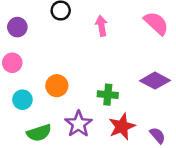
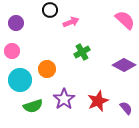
pink arrow: (101, 26) -> (71, 22), moved, turned 77
green cross: (108, 95) -> (82, 52), moved, turned -35
cyan circle: (22, 100) -> (20, 80), size x1.5

